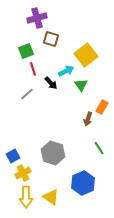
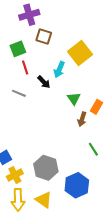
cyan arrow: (66, 71) -> (59, 70), turned 140
green triangle: (81, 85) -> (74, 99), moved
gray line: (27, 94) -> (19, 93), turned 64
gray hexagon: (53, 153) -> (46, 168), moved

